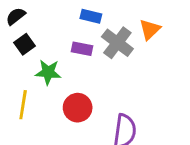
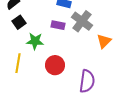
orange triangle: (150, 29) -> (104, 41), moved

